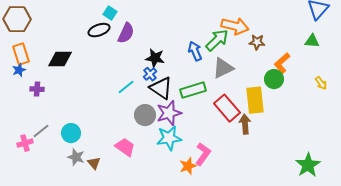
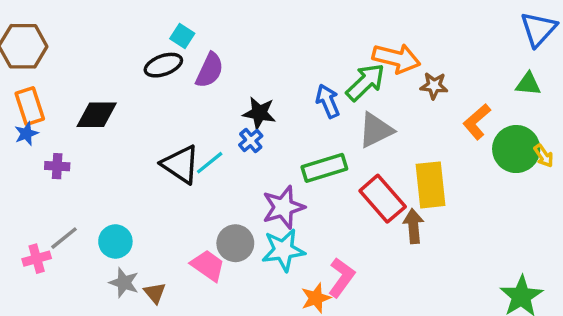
green circle: (274, 79) -> (516, 149), moved, size x1.4
black triangle: (161, 88) -> (180, 164), moved
gray circle: (145, 115) -> (235, 243), moved

